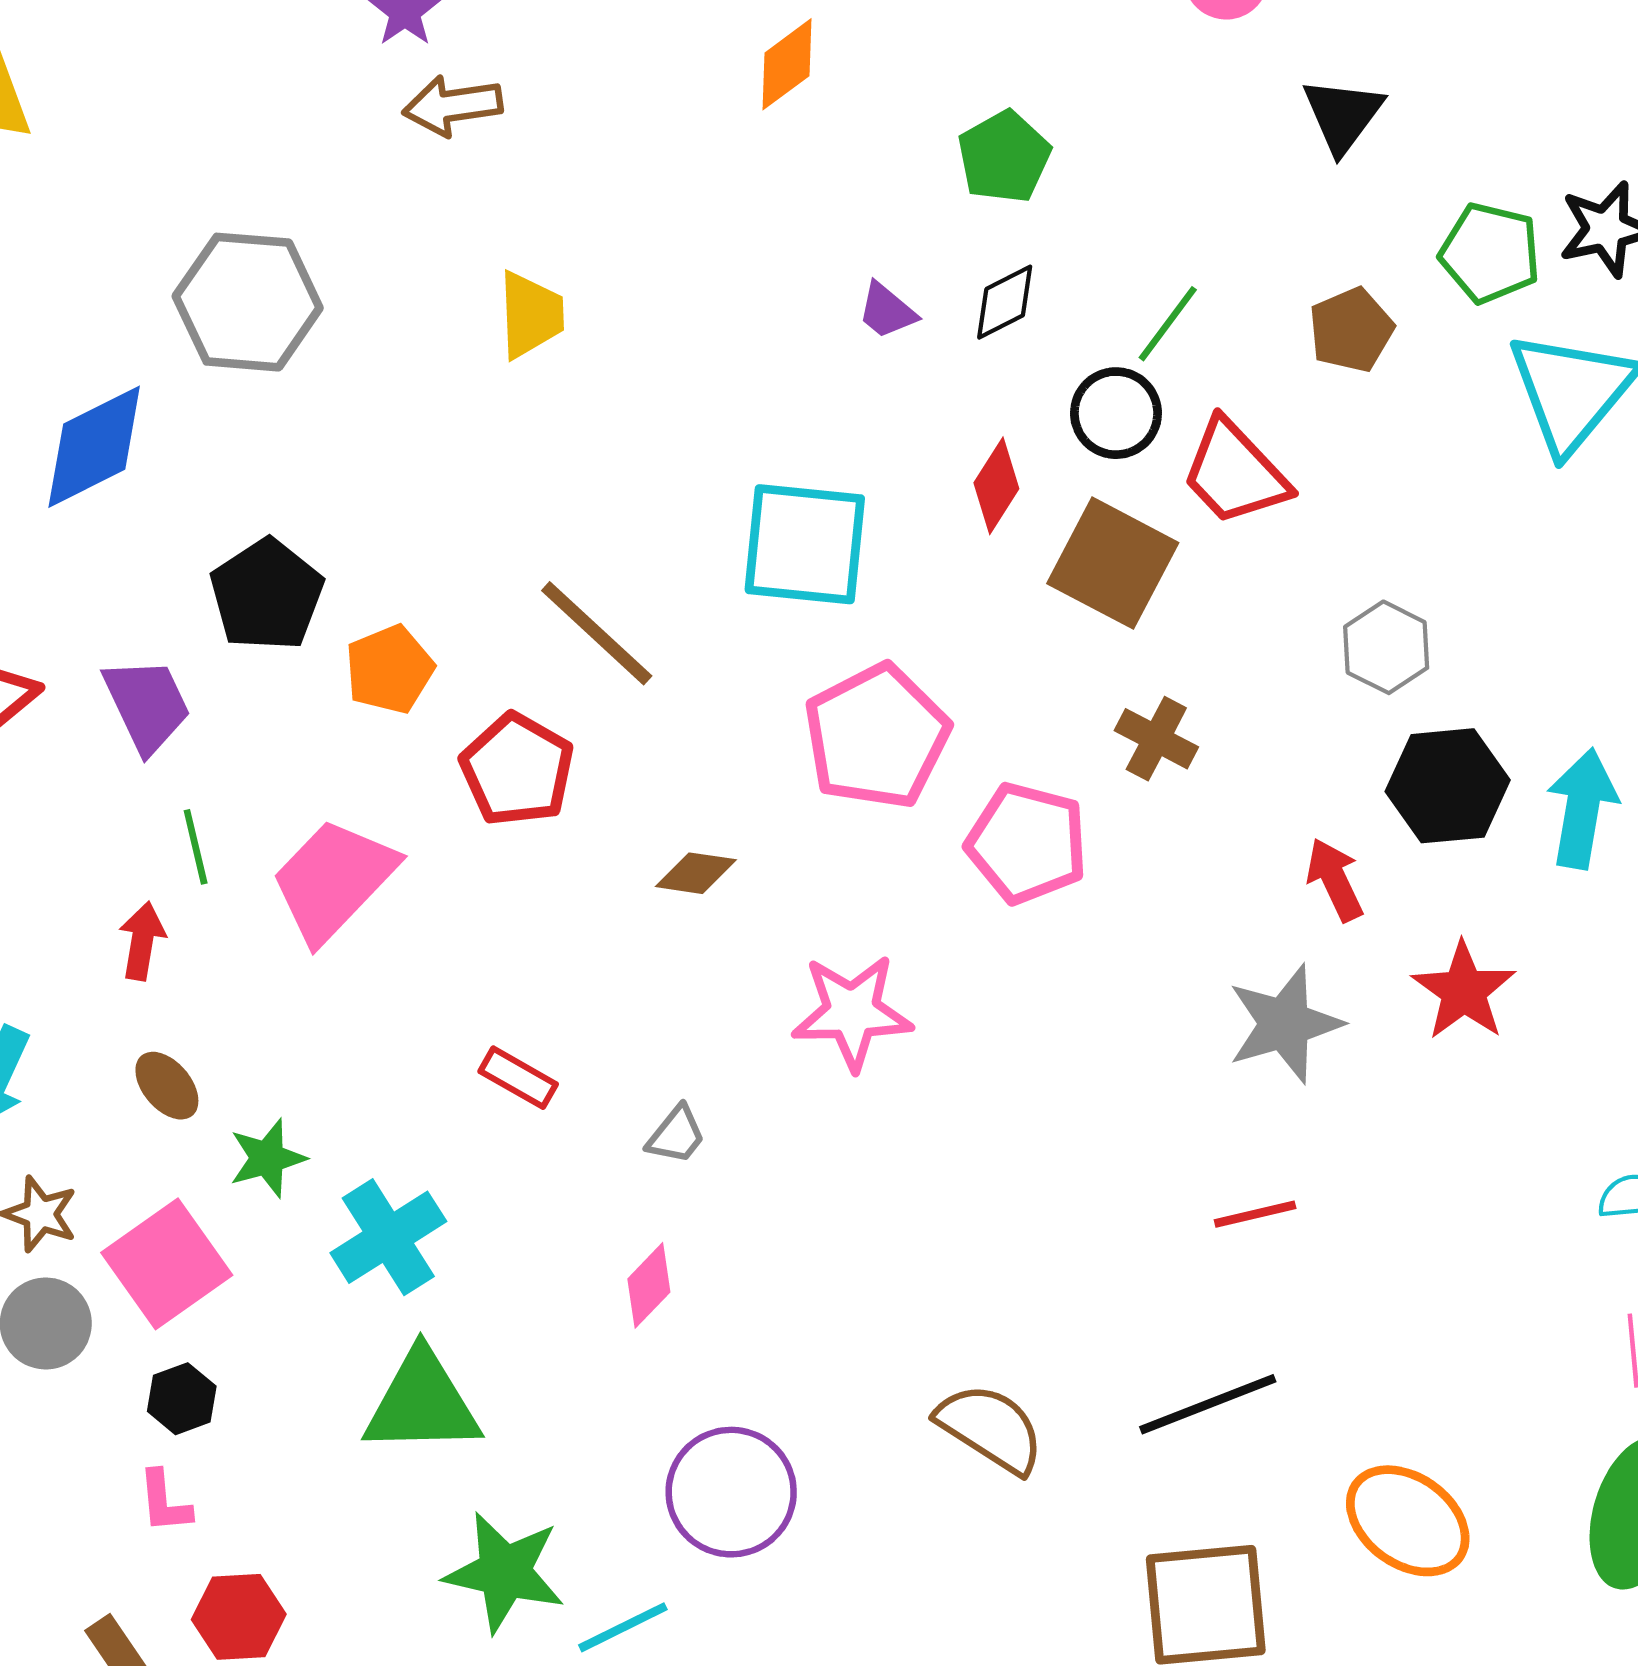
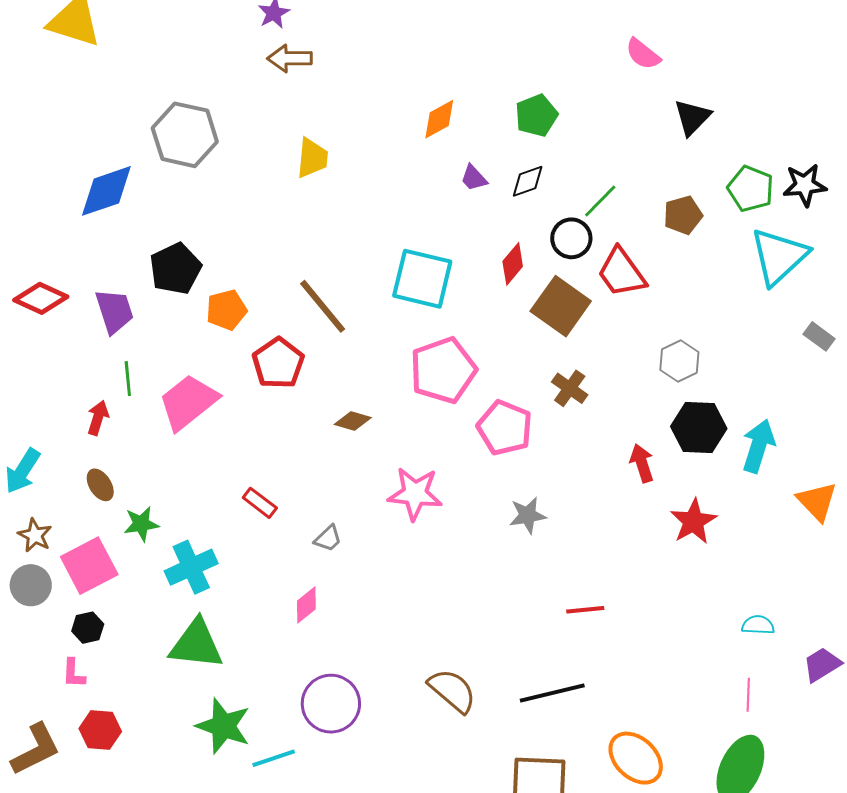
orange diamond: (787, 64) -> (439, 119), moved
gray star: (1285, 1024) -> (528, 515), moved, size x0.7

